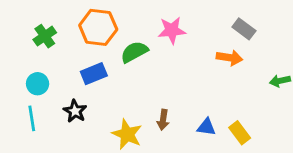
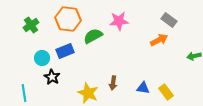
orange arrow: (229, 58) -> (159, 40), turned -36
cyan circle: (38, 84) -> (42, 58), moved
cyan line: (32, 118) -> (24, 93), moved

